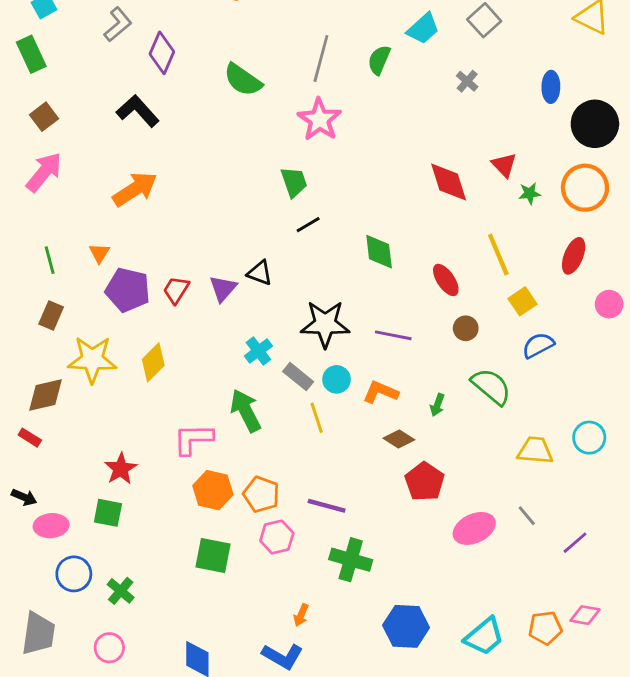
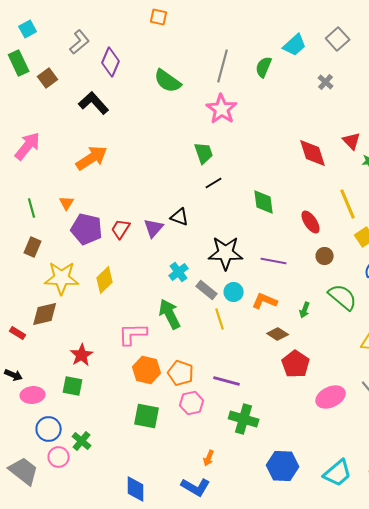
brown square: (44, 117) -> (48, 78), moved
brown diamond: (45, 395) -> (45, 314), moved
gray trapezoid: (38, 634) -> (24, 471), turned -60
pink circle: (109, 648) -> (59, 457), moved

